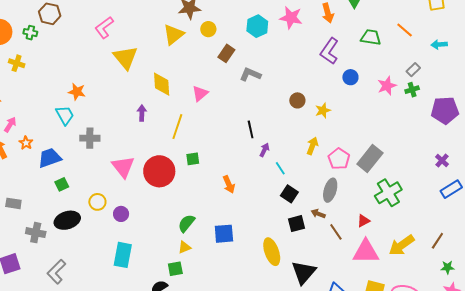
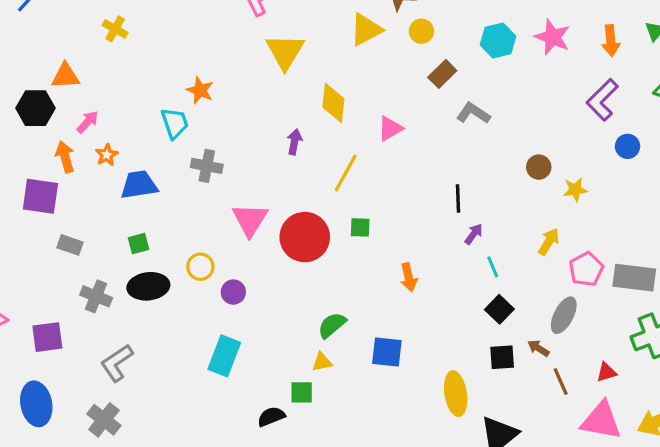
gray rectangle: (370, 158) -> (634, 278), turned 48
green square: (62, 184) -> (139, 244), moved

